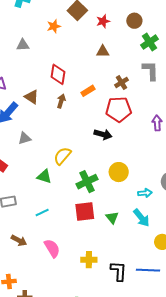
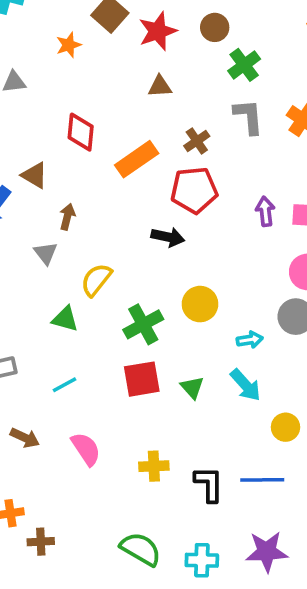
red star: (103, 21) -> (158, 31), size x1.5
orange rectangle: (88, 91) -> (137, 159), size x1.6
brown arrow: (61, 101) -> (67, 217), moved
gray triangle: (25, 138) -> (46, 253), moved, turned -48

